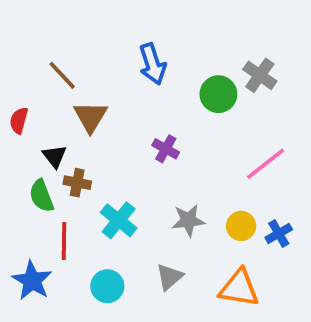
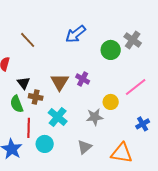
blue arrow: (153, 64) -> (76, 34), turned 70
brown triangle: (90, 117) -> (60, 82), moved
yellow circle: (241, 226) -> (111, 102), moved
cyan circle: (107, 286) -> (45, 144), moved

